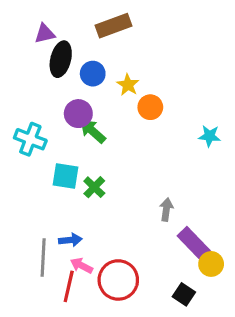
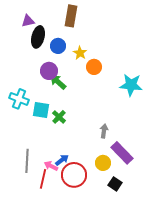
brown rectangle: (114, 26) -> (71, 16), turned -60
cyan star: (209, 136) -> (131, 85), size x1.6
cyan cross: (30, 139) -> (19, 99), moved
blue arrow: (70, 240) -> (62, 160), moved, turned -32
yellow circle: (211, 264) -> (103, 163), moved

